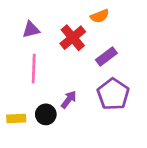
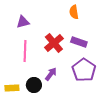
orange semicircle: (100, 16) -> (74, 12), turned 104
red cross: (73, 38) -> (54, 43), moved
purple rectangle: (106, 56) -> (79, 42), turned 56

